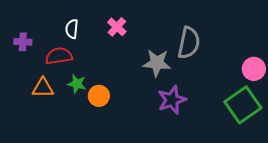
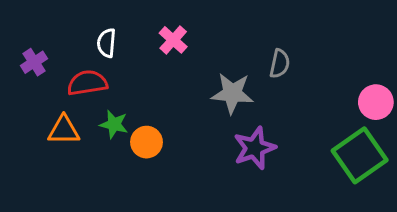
purple cross: (23, 42) -> (34, 62), turned -36
gray semicircle: (189, 43) -> (280, 64), size x0.6

